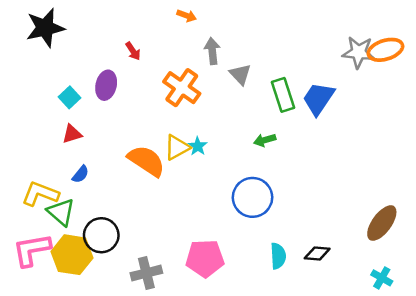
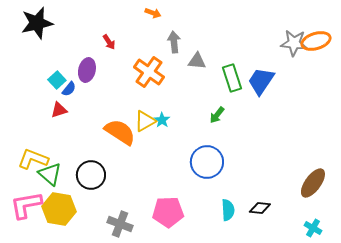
gray triangle: (240, 74) -> (197, 61), turned -42
green arrow: (265, 140) -> (217, 115), turned -36
blue semicircle: (81, 174) -> (69, 89), moved
black circle: (101, 235) -> (91, 175), moved
gray cross: (146, 273) -> (120, 224), turned 35

